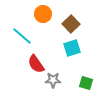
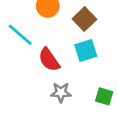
red semicircle: (36, 64) -> (49, 60), moved

